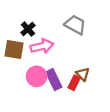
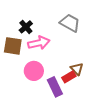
purple rectangle: (54, 80) -> (55, 87), moved
red rectangle: (74, 83) -> (69, 77), turned 32

